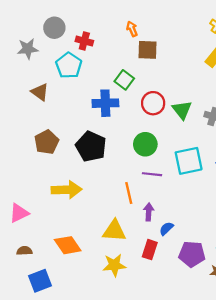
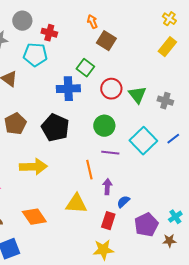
brown square: (148, 50) -> (106, 41), turned 30
cyan pentagon: (69, 65) -> (35, 55), turned -30
cyan square: (189, 161) -> (143, 141), turned -32
purple pentagon: (192, 254) -> (146, 225), turned -30
yellow star: (114, 265) -> (103, 250), moved

